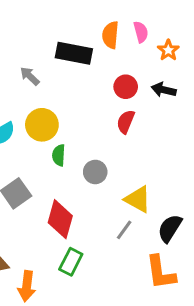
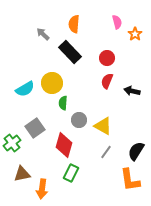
orange semicircle: (110, 35) -> (74, 24), moved
black rectangle: (74, 53) -> (70, 52), moved, turned 35
gray arrow: (30, 76) -> (43, 34), moved
black arrow: (164, 90) -> (132, 91), moved
gray circle: (95, 172) -> (79, 120), moved
yellow triangle: (138, 199) -> (103, 126), moved

